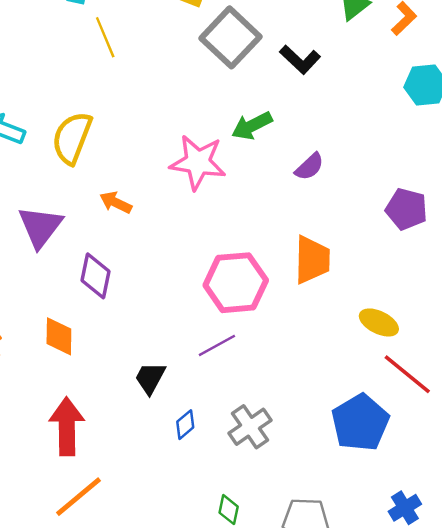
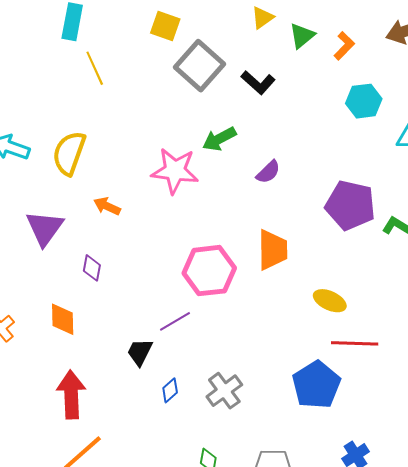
purple pentagon: (406, 209) -> (350, 205), size x1.4
purple diamond: (96, 276) -> (92, 268), size x0.7
purple line: (217, 345) -> (175, 321), moved
red line: (407, 374) -> (355, 343), turned -36

